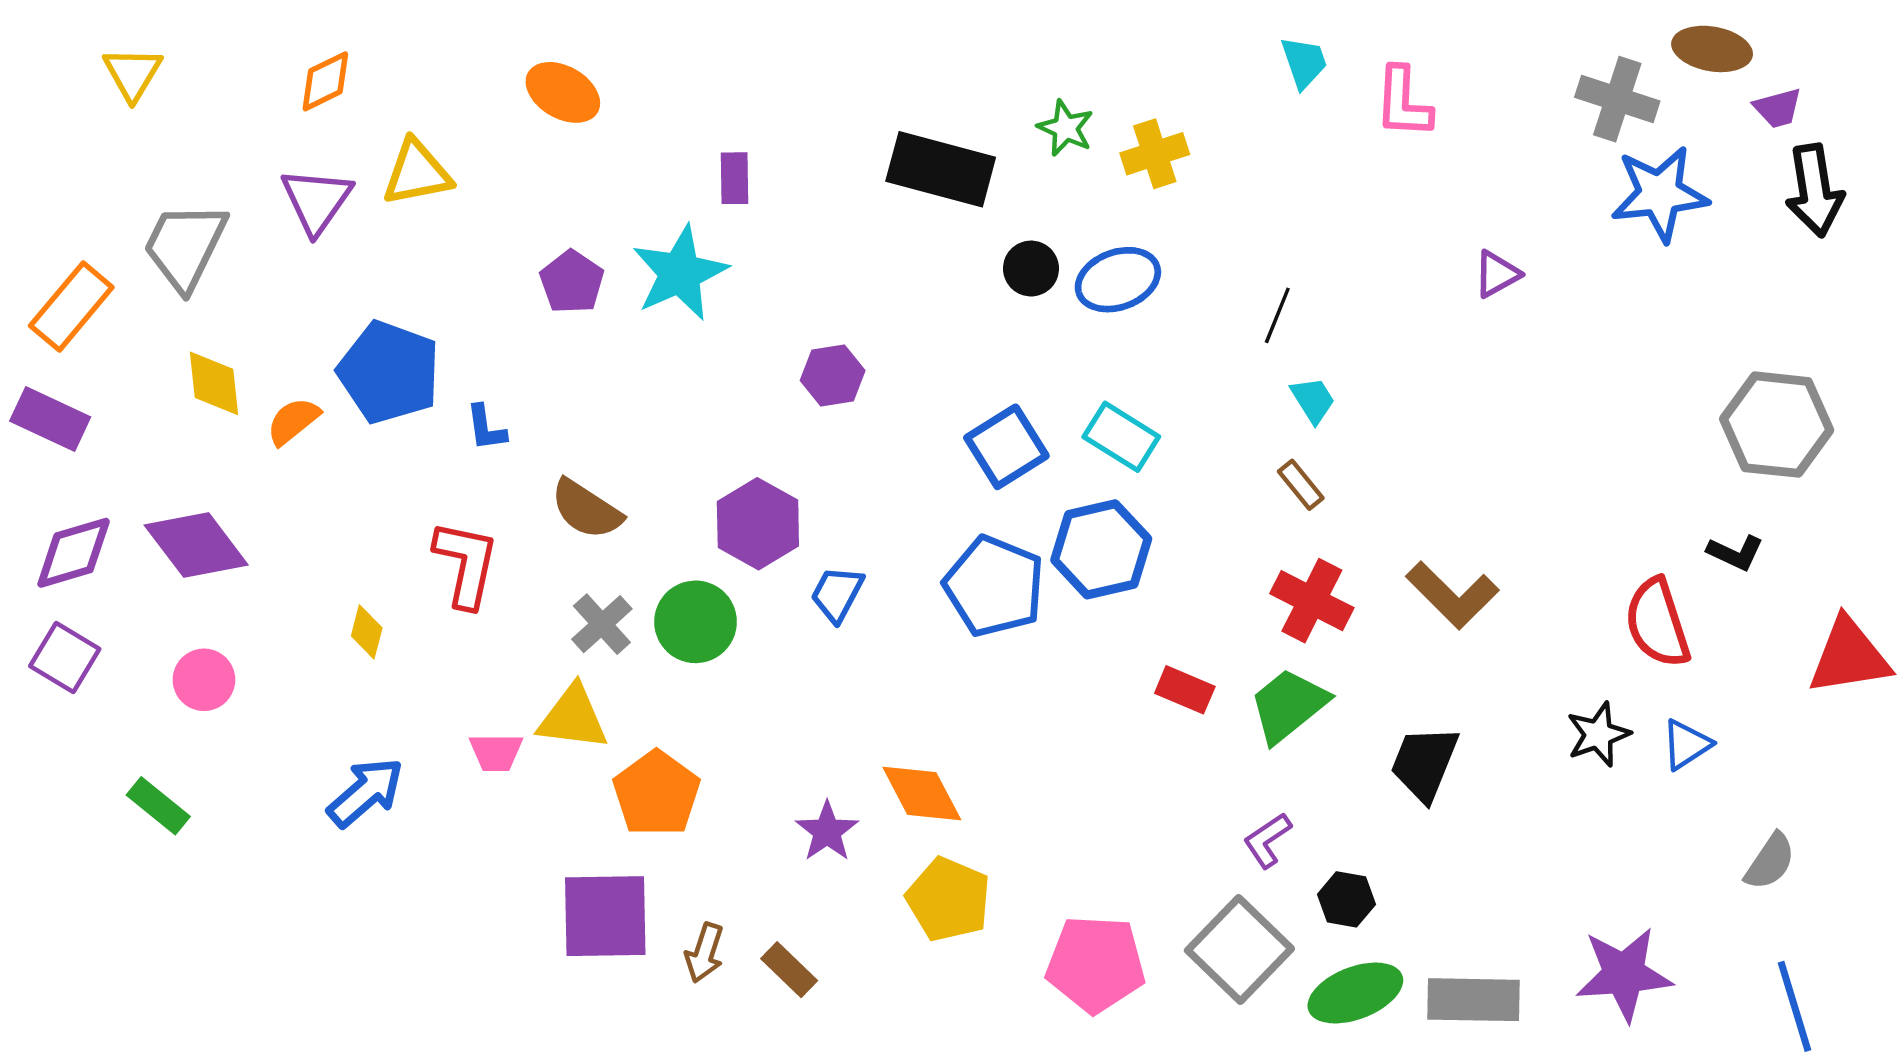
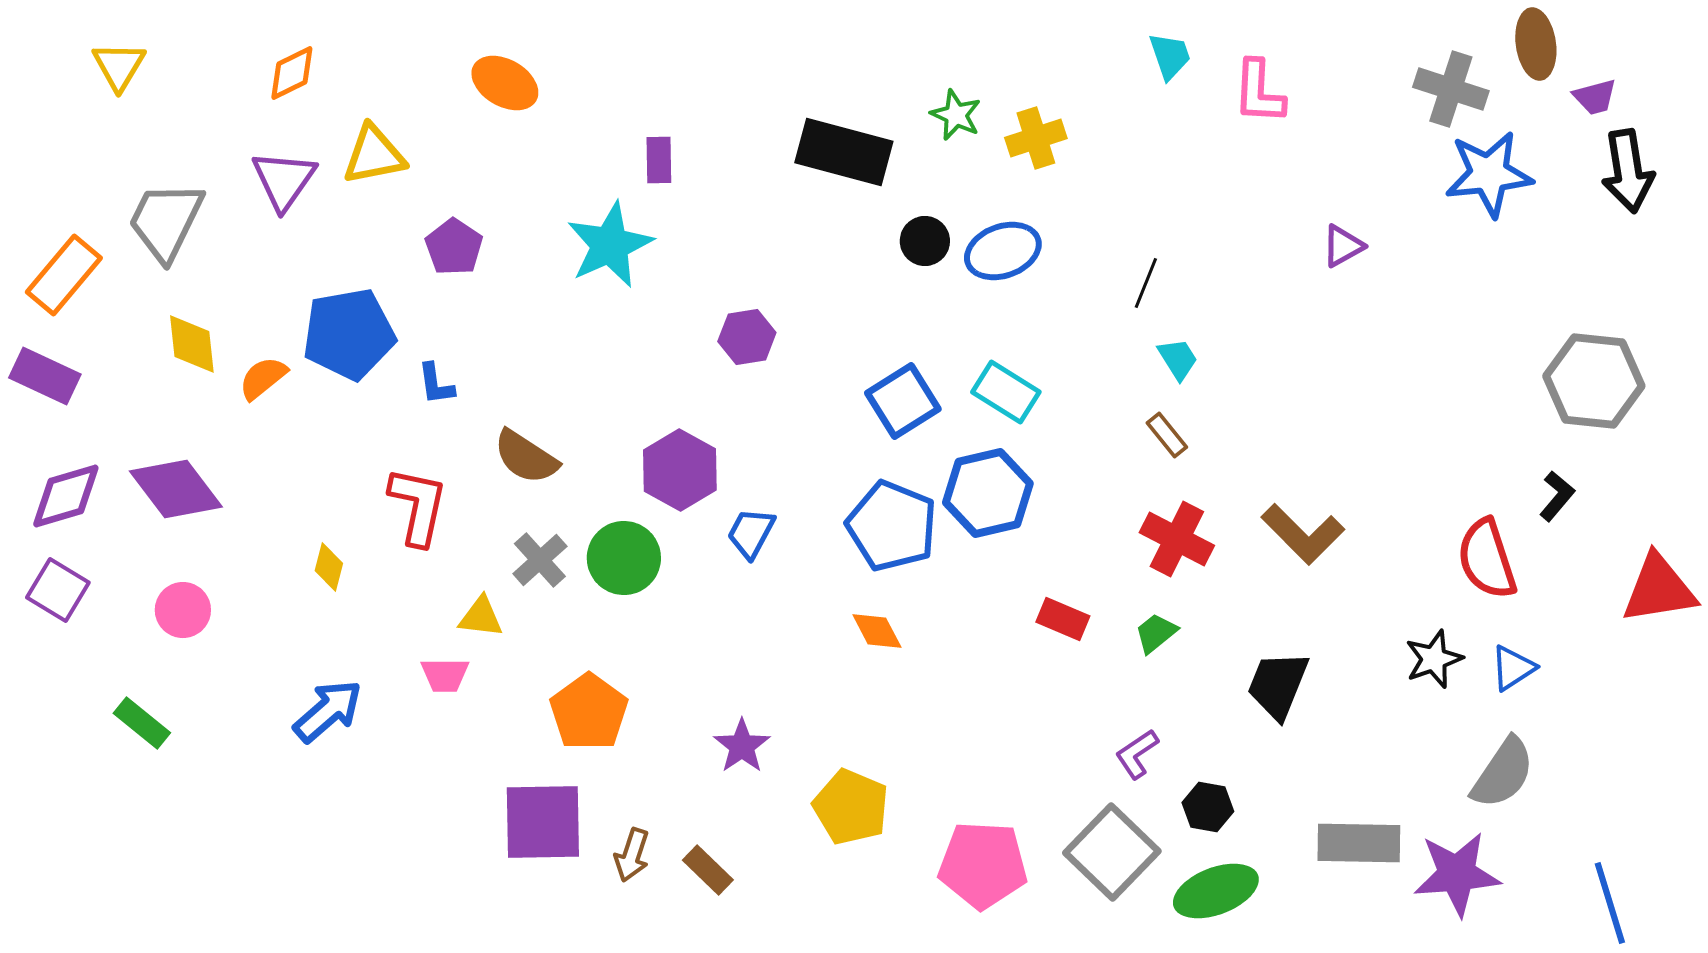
brown ellipse: (1712, 49) -> (1536, 44), turned 72
purple pentagon: (572, 282) -> (454, 247), moved
blue pentagon: (389, 372) -> (349, 334), turned -30
black L-shape: (1735, 553) -> (1557, 496), turned -75
green trapezoid: (1288, 705) -> (1156, 633), size x0.6
yellow triangle: (573, 718) -> (481, 617), moved, size x0.7
orange diamond: (922, 793) -> (877, 631), moved, size x0.7
gray semicircle: (1770, 861) -> (1503, 773), moved, size x1.4
gray rectangle: (1473, 1000) -> (1359, 843), moved

